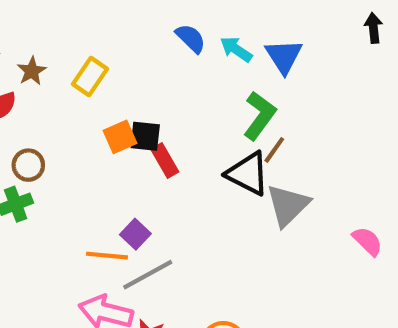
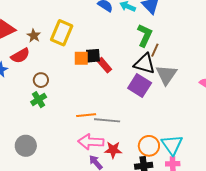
yellow rectangle: (90, 77) -> (62, 33), size x1.4
orange square: (120, 137) -> (81, 58), turned 35
purple square: (135, 234) -> (140, 86), moved, size x1.6
gray line: (148, 275) -> (107, 120), turned 45

